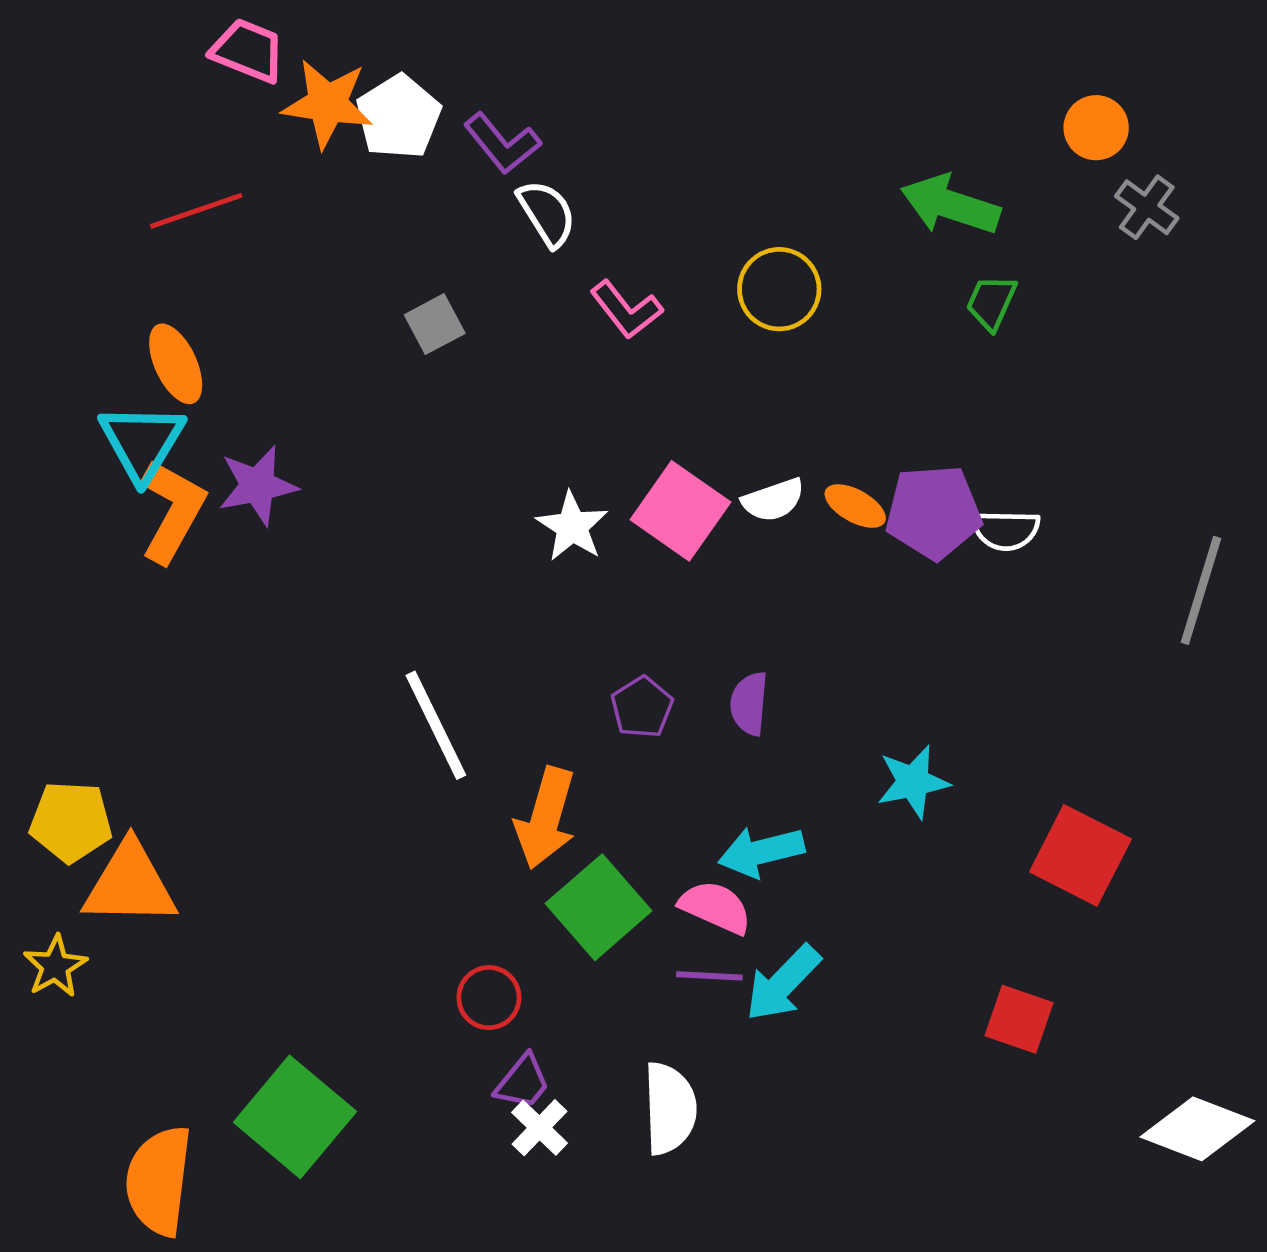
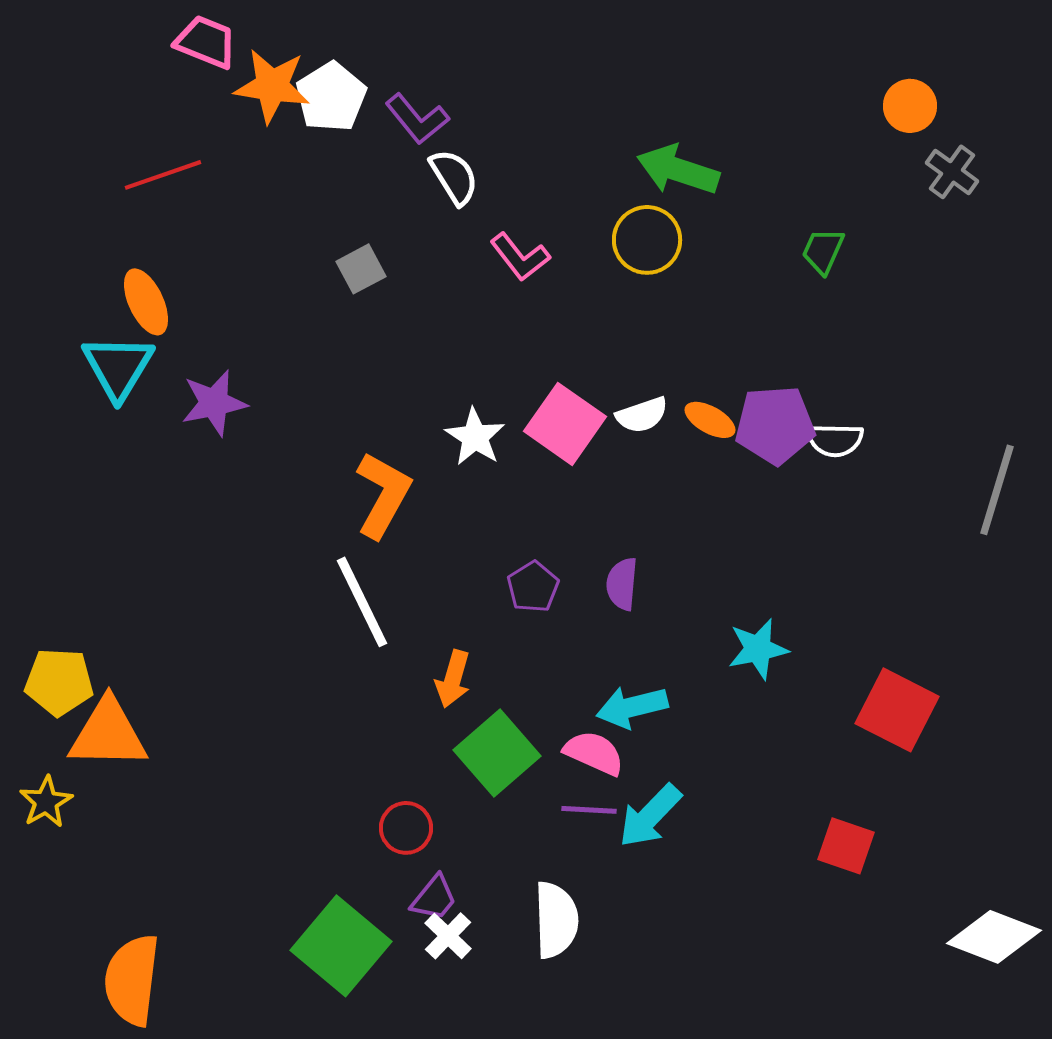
green arrow: (950, 205) -> (678, 170), moved
orange L-shape: (172, 511) -> (383, 495), moved
orange arrow: (546, 818) -> (453, 679), size x0.7
green square: (295, 1117) -> (341, 946), moved

